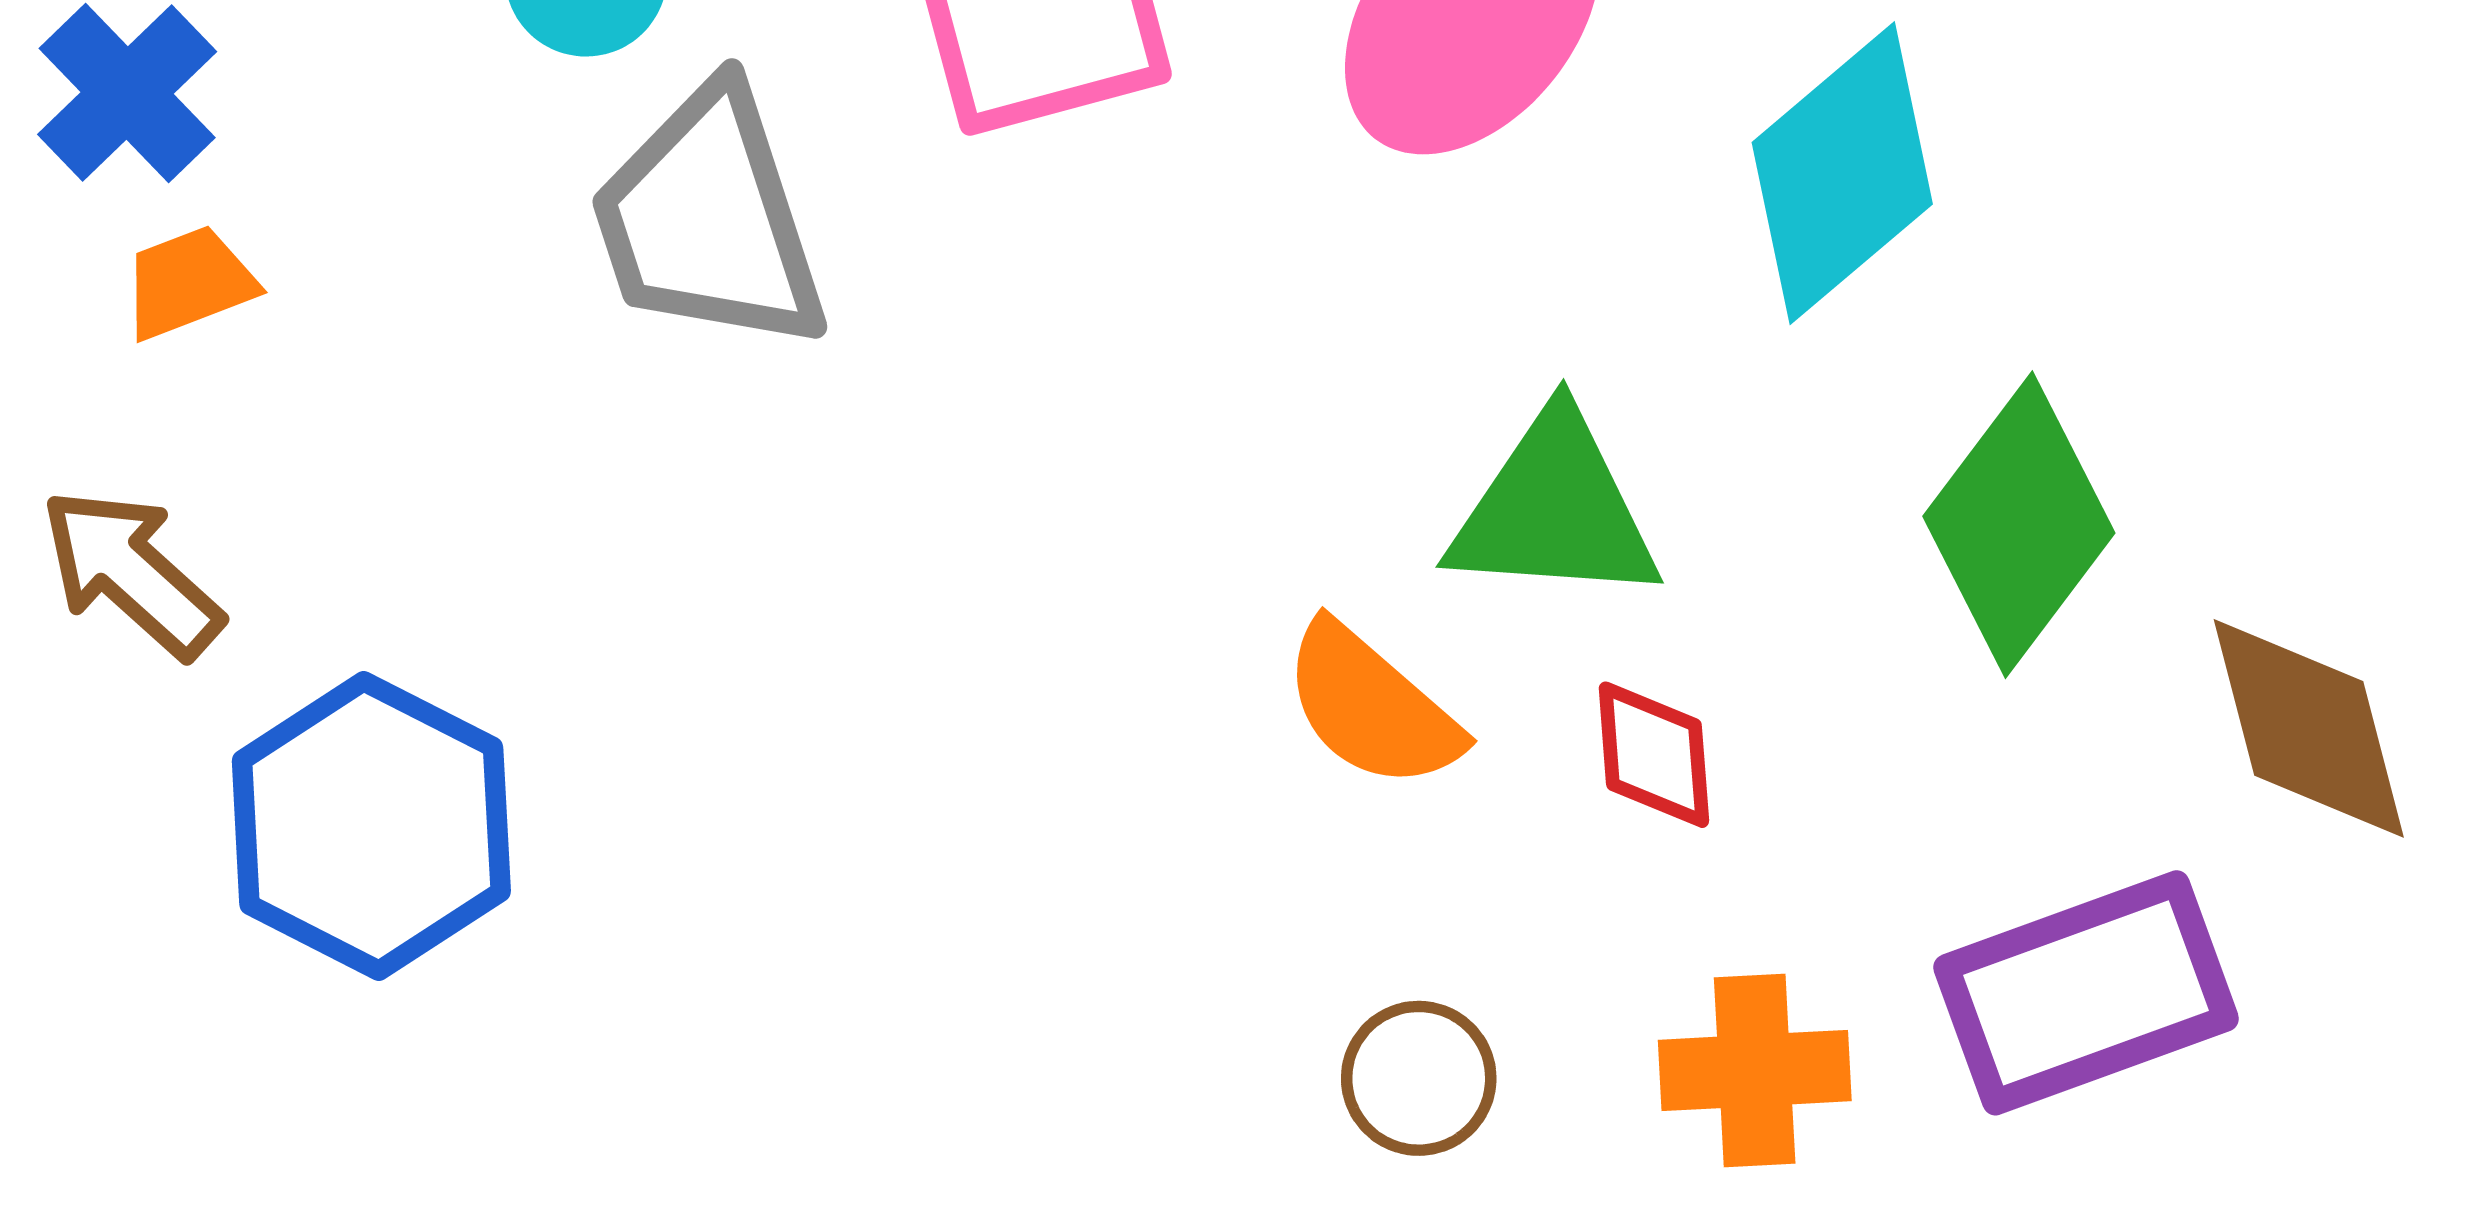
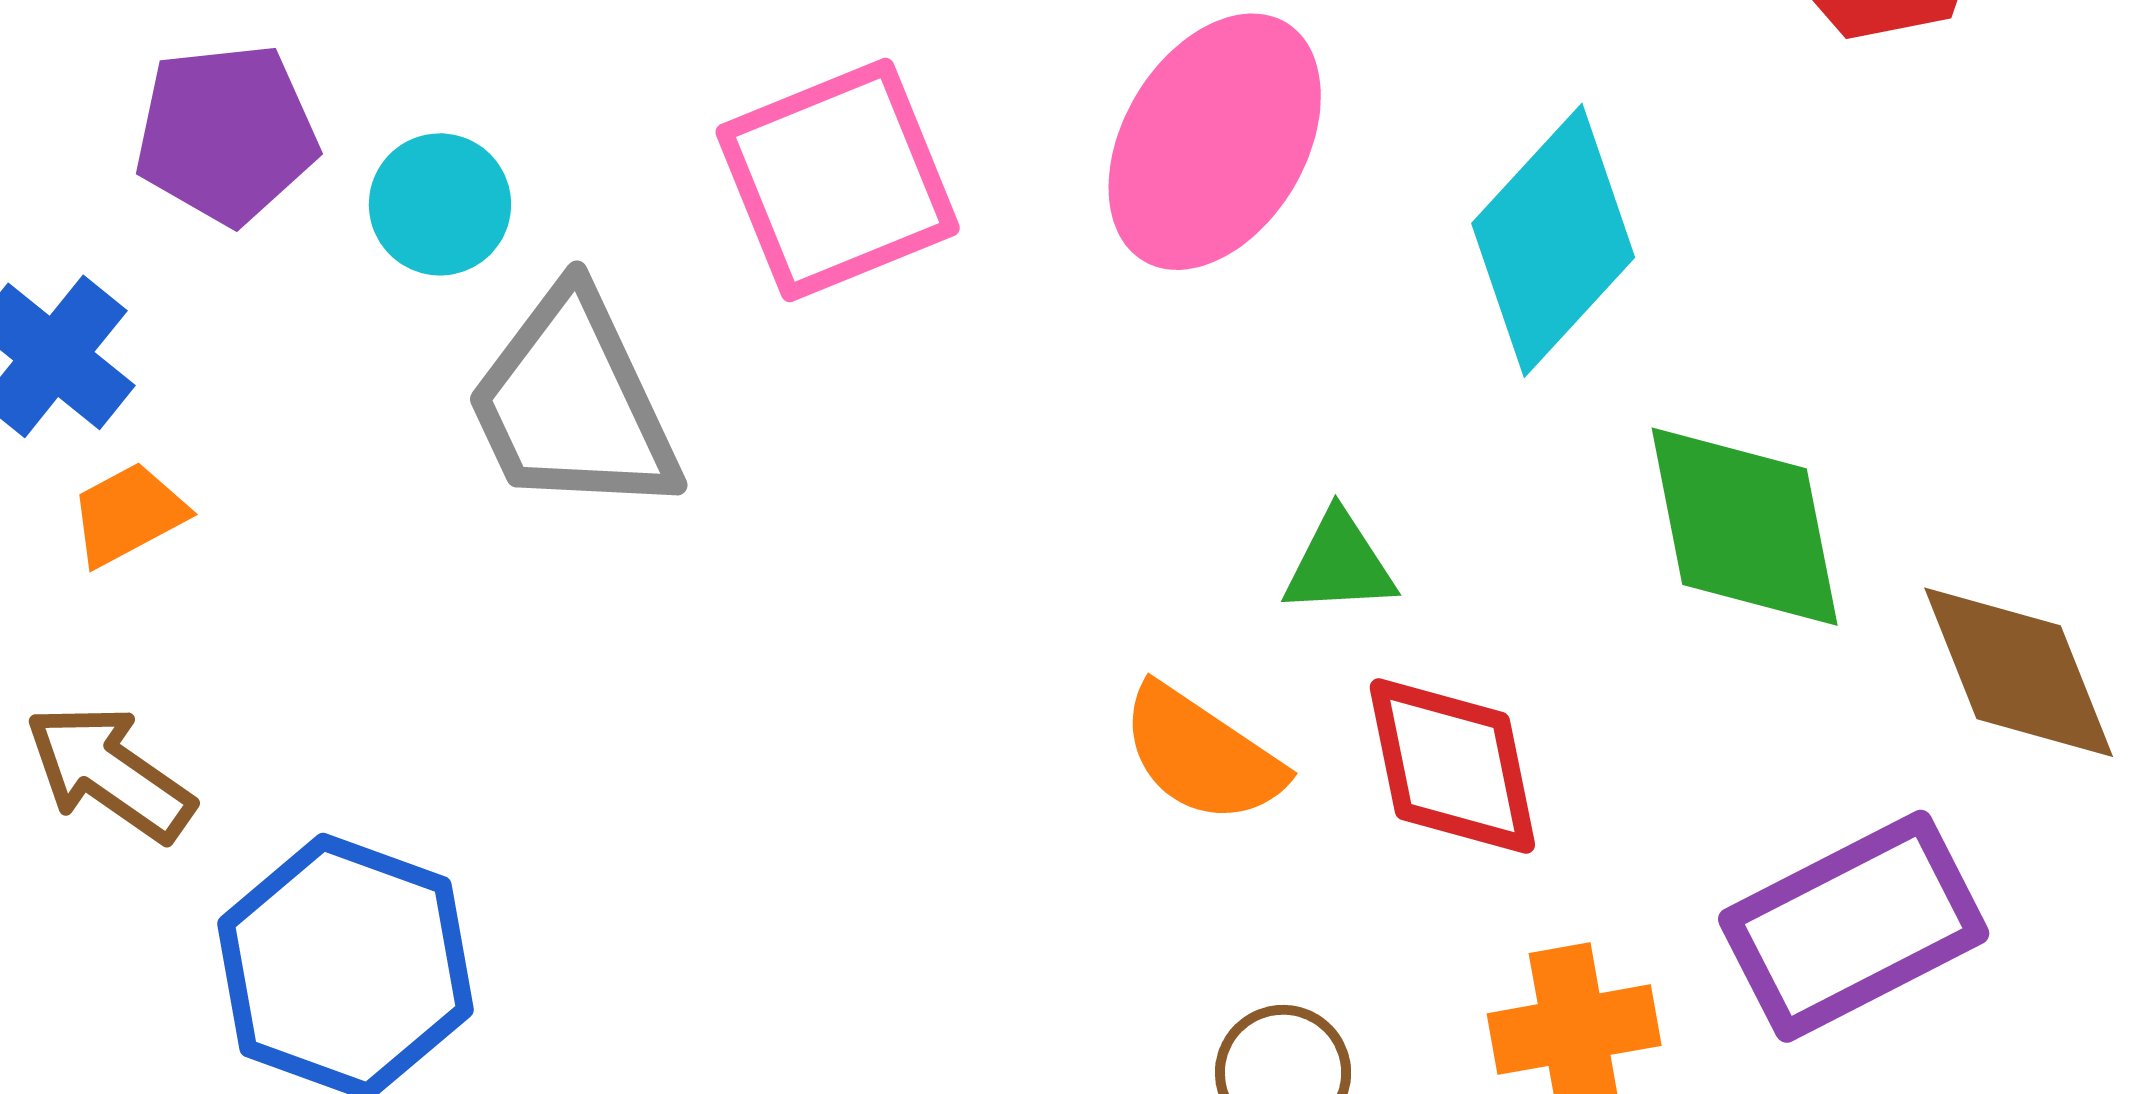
green triangle: (1554, 510) -> (1339, 564), size x0.6
green diamond: (2019, 525) -> (1745, 527), turned -41
red diamond: (1654, 755) -> (1452, 766), size x1.5

